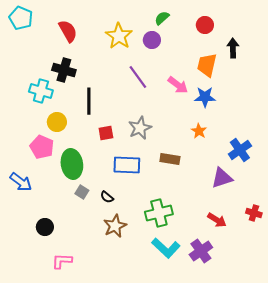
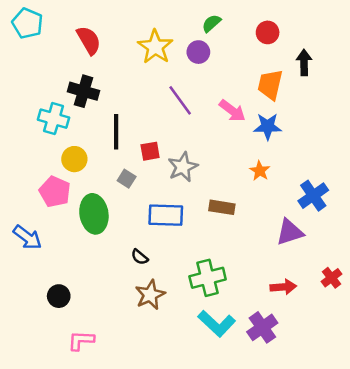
red square: (106, 133) -> (150, 151), moved
gray square: (82, 192) -> (127, 179), moved
red cross: (254, 213) -> (331, 278), turned 35
red arrow: (217, 220) -> (283, 287), turned -36

